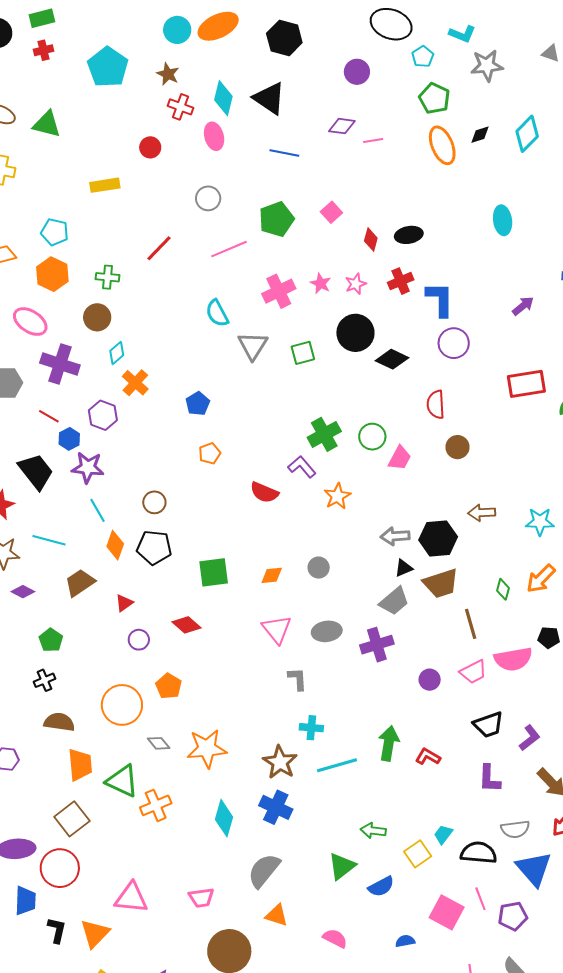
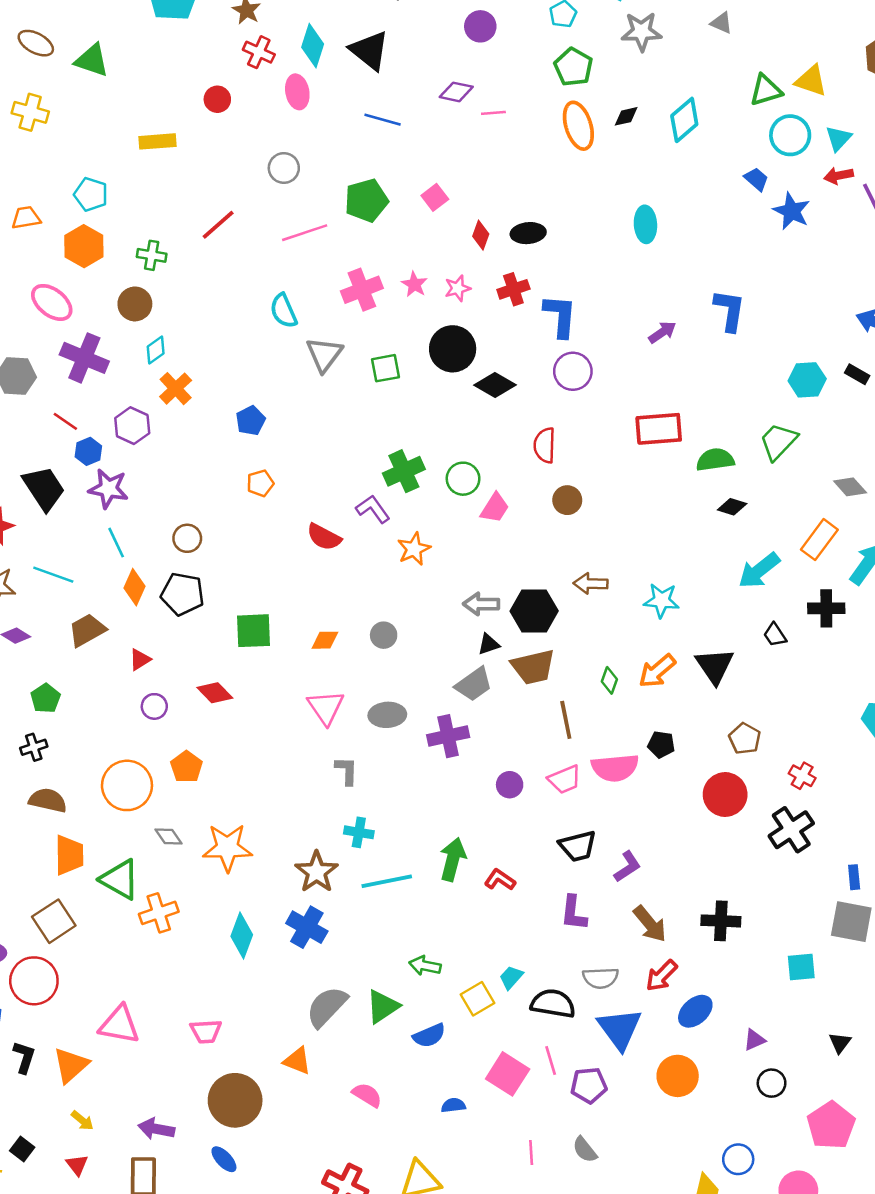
gray semicircle: (264, 871) -> (327, 1007), moved

